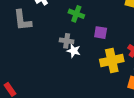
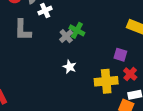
purple square: (101, 33) -> (120, 55), moved
gray cross: (67, 41) -> (66, 36), moved, turned 32

